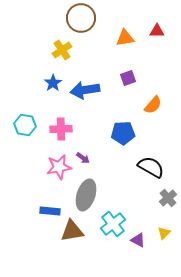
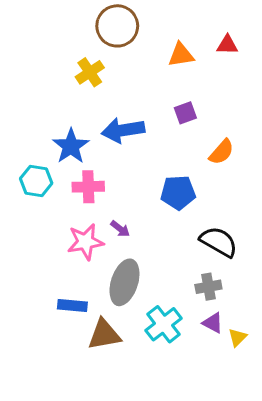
blue star: (53, 83) -> (71, 146), moved, size x1.4
gray cross: (168, 198) -> (208, 287), moved, turned 30
purple triangle: (138, 240) -> (213, 323), moved

